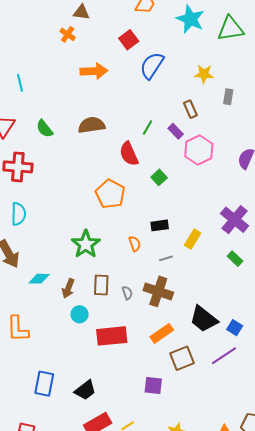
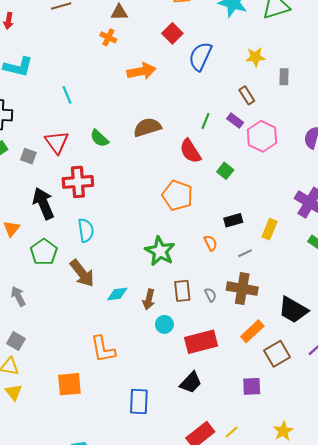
black trapezoid: (85, 390) -> (191, 383), moved

